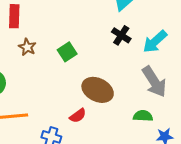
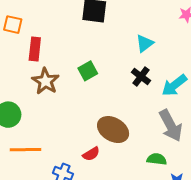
brown star: (27, 47) -> (46, 81), size x1.5
green square: (67, 52) -> (88, 71), moved

